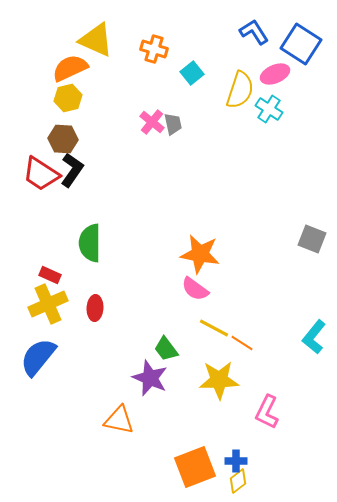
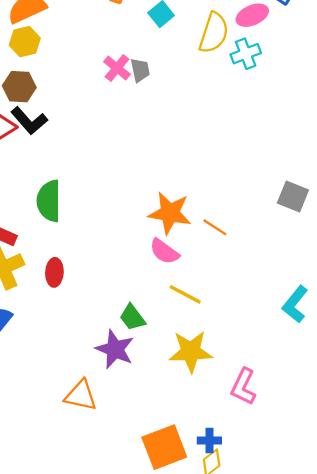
cyan cross: (269, 109) -> (246, 54), turned 36
black L-shape: (72, 170) -> (29, 121), turned 104
orange line: (242, 343) -> (215, 227), moved

